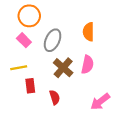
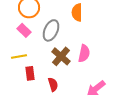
orange semicircle: (89, 32) -> (77, 12), moved

